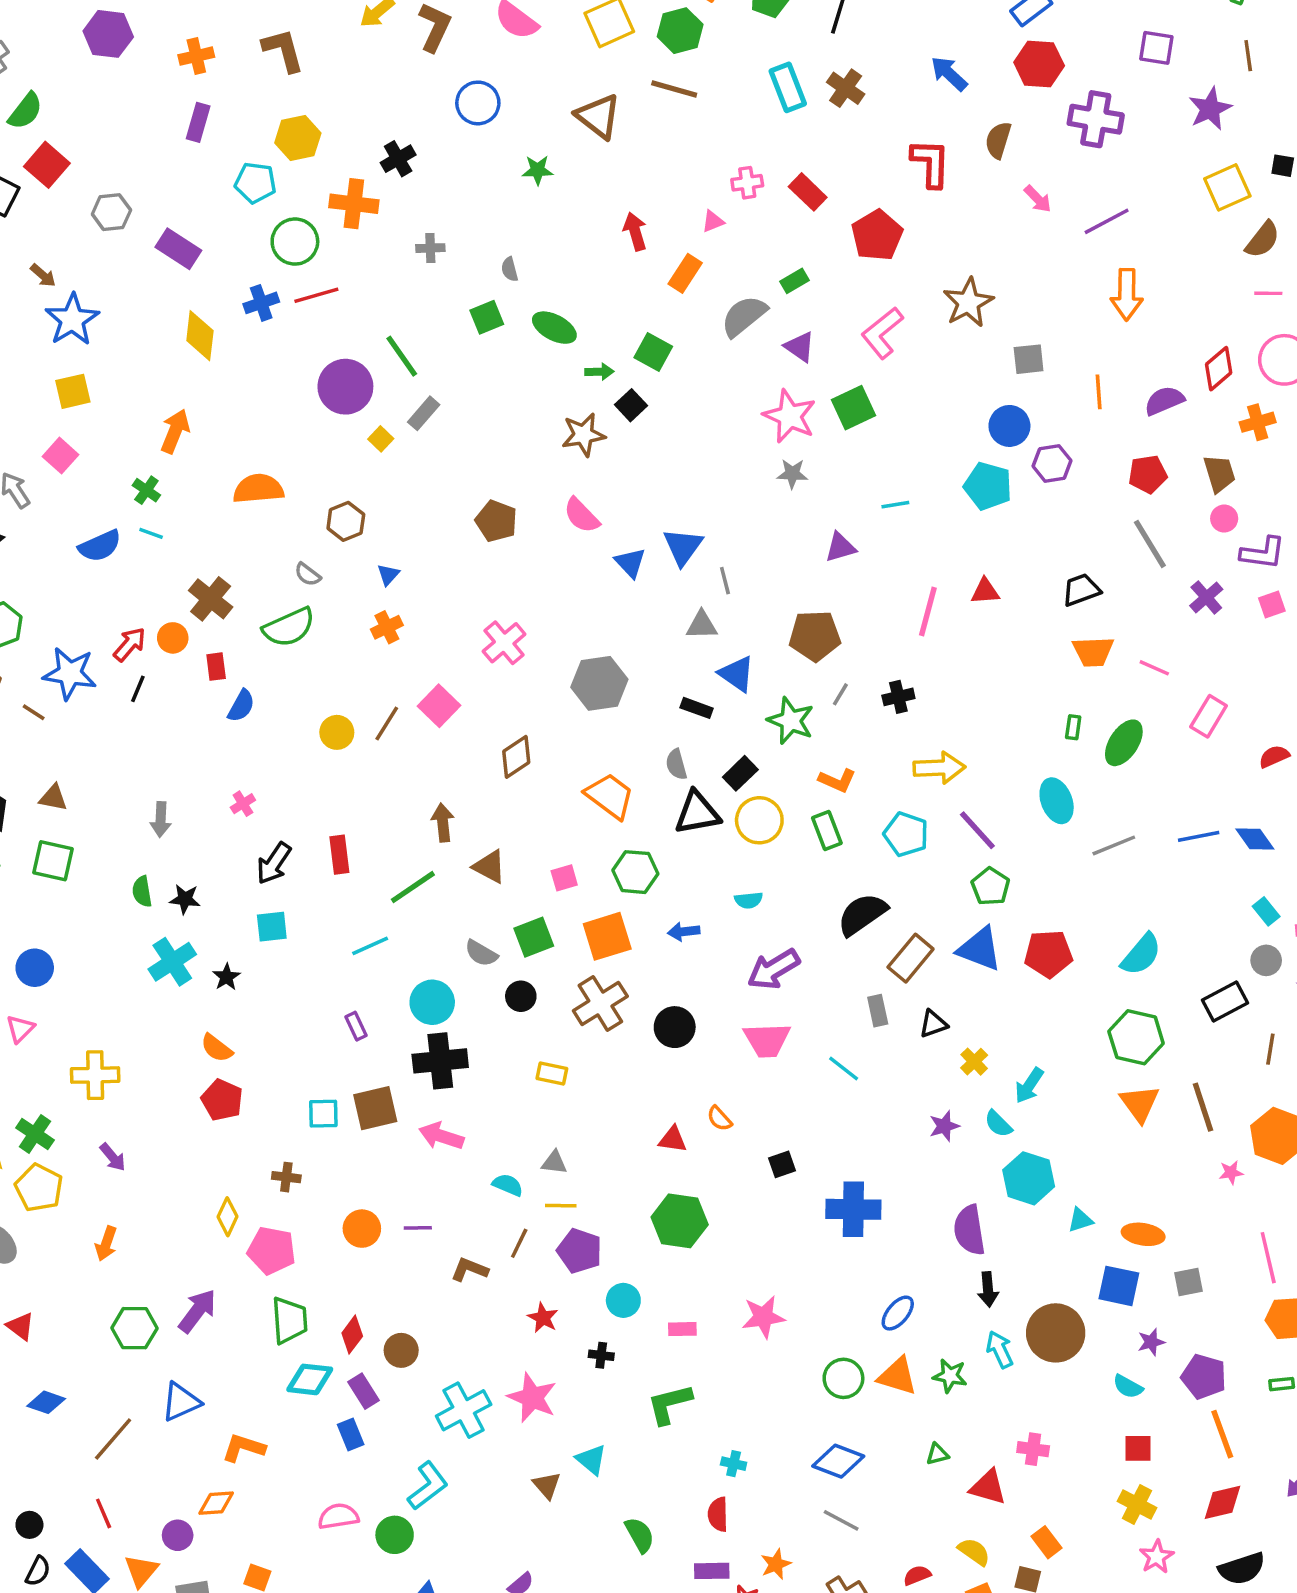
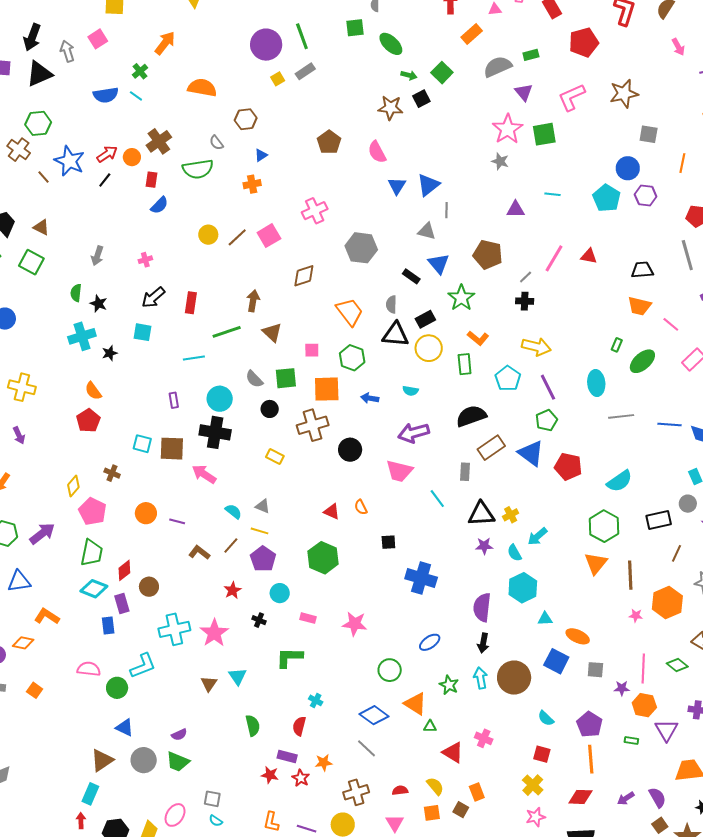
gray line: (840, 694) -> (526, 277), moved
black triangle: (933, 1024) -> (481, 514), moved, size x1.6
purple star: (1151, 1342) -> (622, 688), moved
orange triangle: (897, 1376) -> (415, 704), moved

